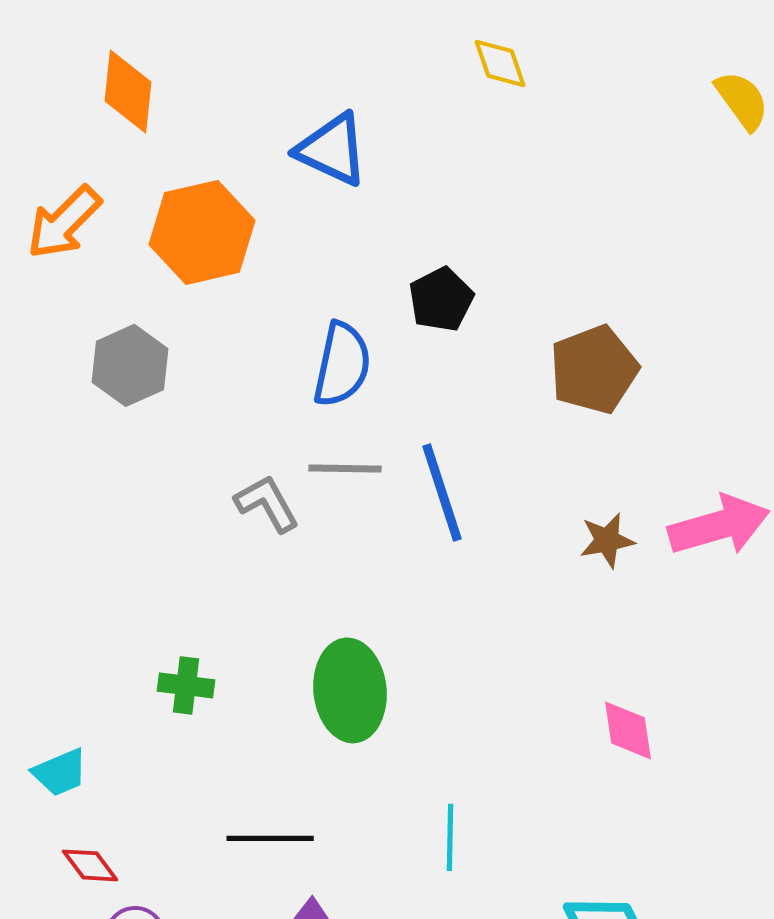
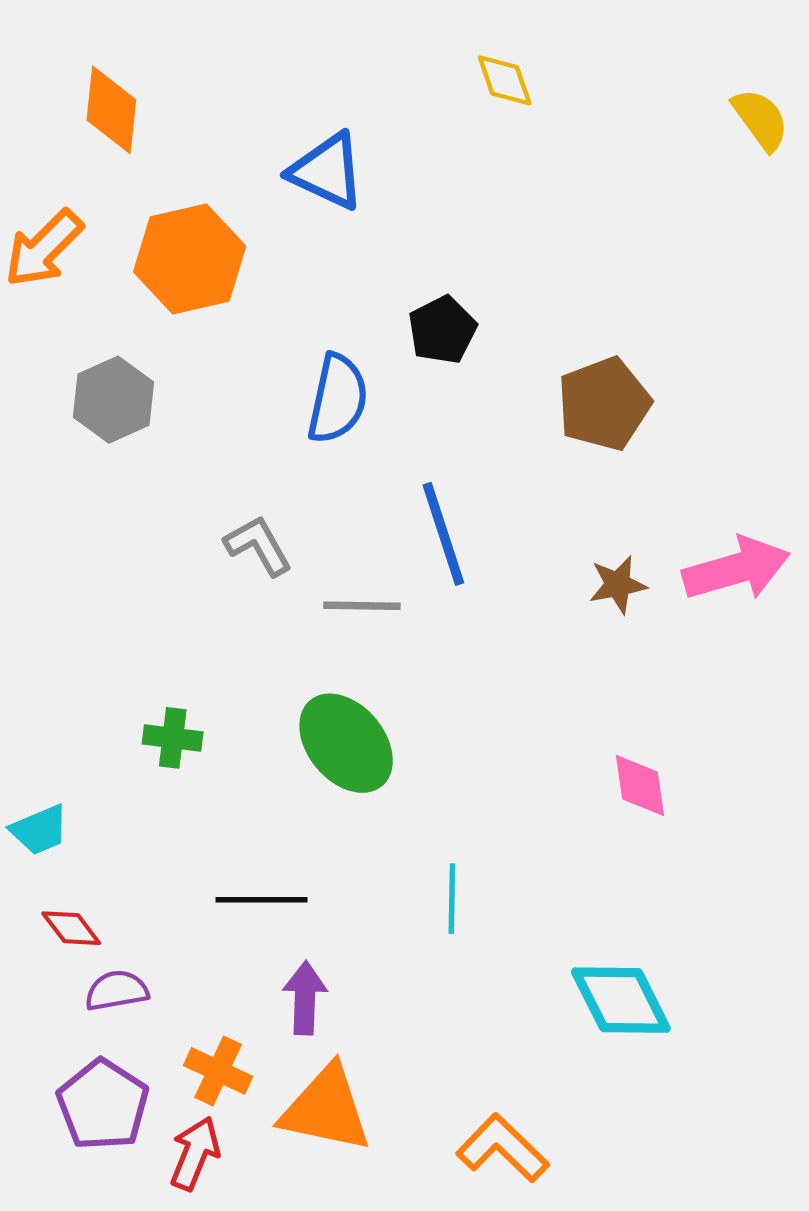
gray line: (345, 468) -> (362, 606), moved
green ellipse: (350, 690) -> (346, 743), turned -34

